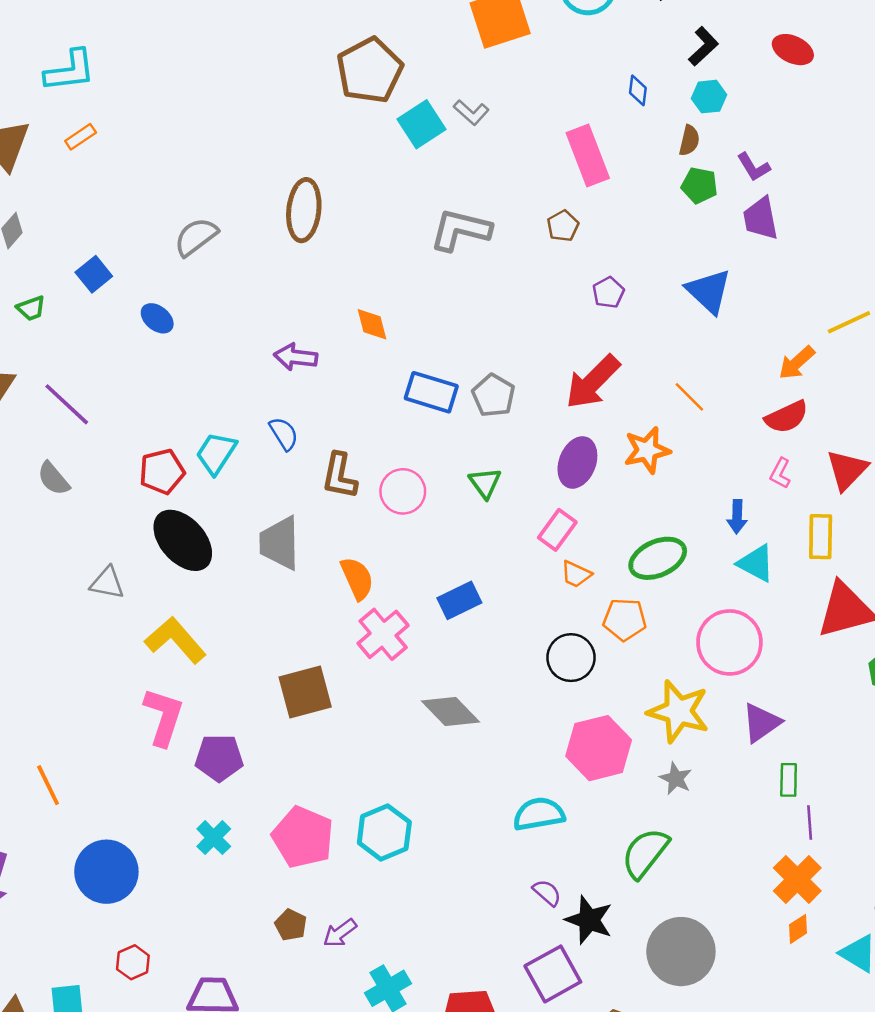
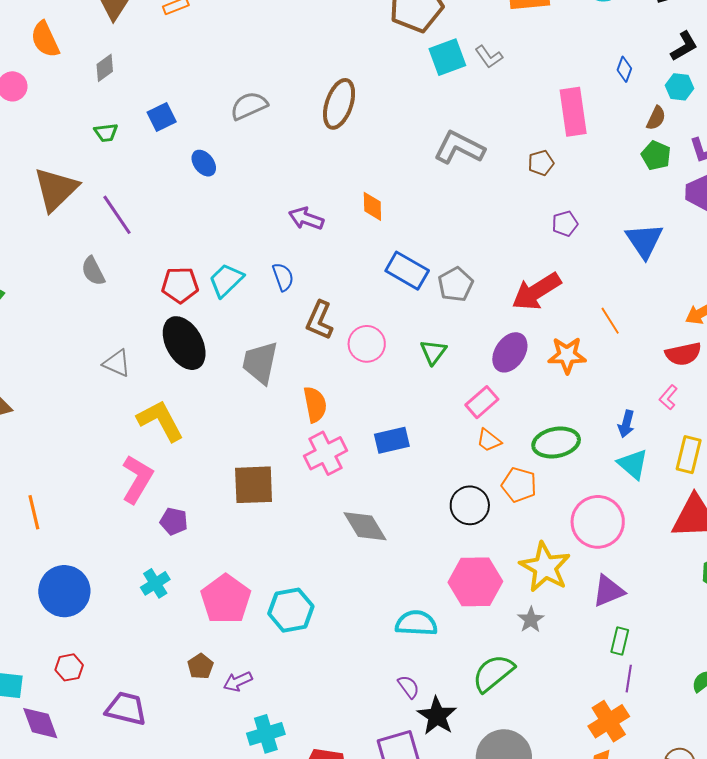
purple pentagon: (219, 758) -> (174, 521), size x0.7

